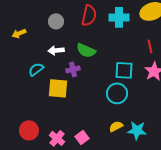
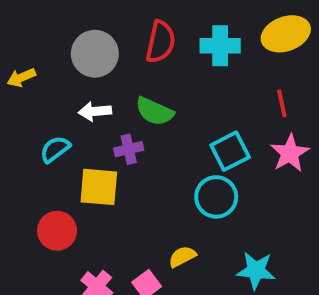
gray circle: (56, 21) -> (95, 54), size x1.5
cyan square: (124, 70) -> (230, 151), turned -30
yellow semicircle: (116, 126) -> (182, 257), moved
red circle: (29, 130) -> (57, 231), moved

